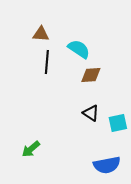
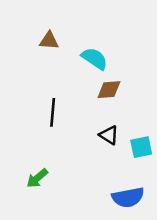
black line: (47, 62) -> (53, 112), moved

